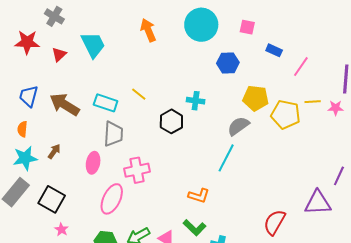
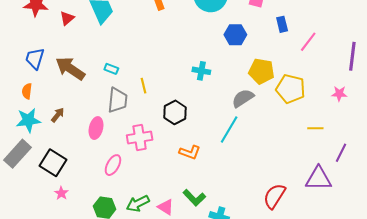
blue rectangle: (274, 50) -> (282, 24), turned 49
yellow line: (139, 94) -> (143, 86), moved, turned 35
yellow line: (313, 102) -> (315, 128), moved
cyan rectangle: (106, 103) -> (111, 69), size x0.6
pink star: (336, 108) -> (339, 94), moved
black hexagon: (171, 121) -> (175, 112), moved
orange L-shape: (199, 196) -> (190, 152), moved
pink ellipse: (112, 199) -> (113, 165), size x0.7

